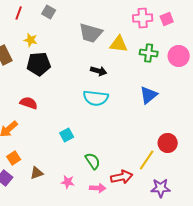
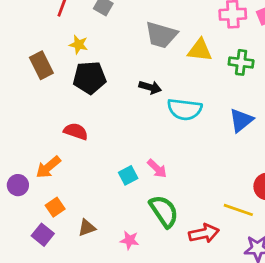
black arrow: (99, 71) -> (150, 87), moved
cyan semicircle: (96, 98) -> (185, 109), moved
yellow line: (147, 160) -> (238, 210), turned 75
green semicircle: (93, 161) -> (164, 211), size x1.4
pink arrow: (98, 188) -> (157, 169), moved, turned 42

